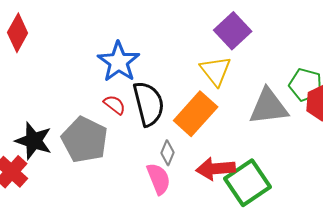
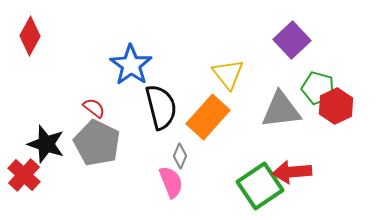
purple square: (233, 31) -> (292, 40), moved
red semicircle: (115, 105) -> (94, 108), moved
red arrow: (216, 169) -> (292, 172), moved

